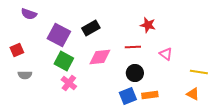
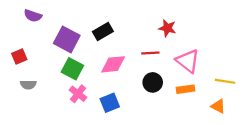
pink triangle: (166, 54) -> (188, 61), size x1.6
orange rectangle: (150, 95) -> (185, 89), moved
blue square: (128, 96) -> (110, 103), moved

